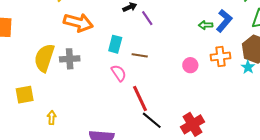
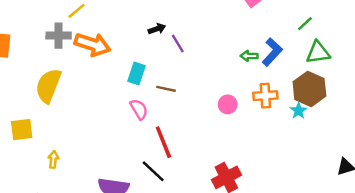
gray cross: (70, 59) -> (59, 36), moved
black line: (152, 120) -> (153, 171), moved

